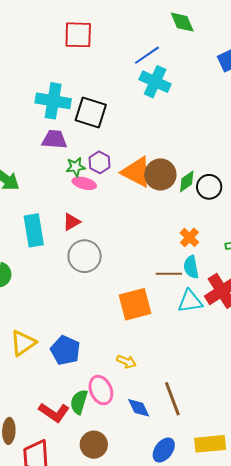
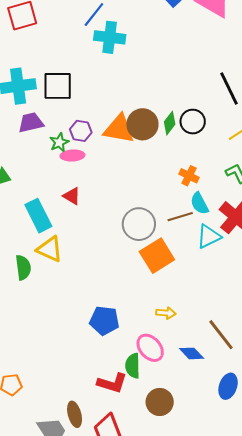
red triangle: (71, 222) -> (72, 196), turned -42
gray circle: (85, 256) -> (139, 224), moved
yellow triangle: (23, 343) -> (50, 249), moved, turned -44

